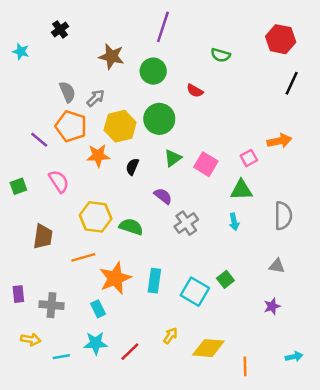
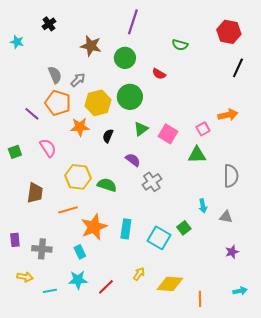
cyan arrow: (234, 222) -> (203, 206), moved
purple star: (272, 306) -> (232, 252), moved

